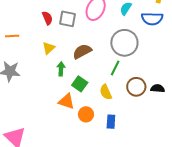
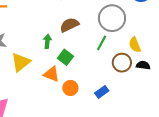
yellow triangle: (49, 48) -> (21, 62), moved, size x1.5
yellow semicircle: (106, 92) -> (135, 45), moved
blue rectangle: (111, 122) -> (102, 92), moved, turned 48

